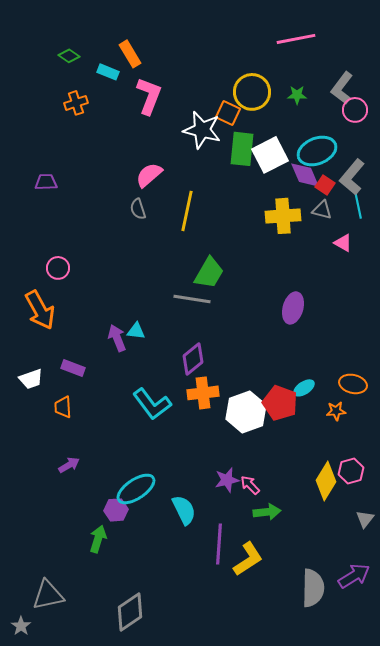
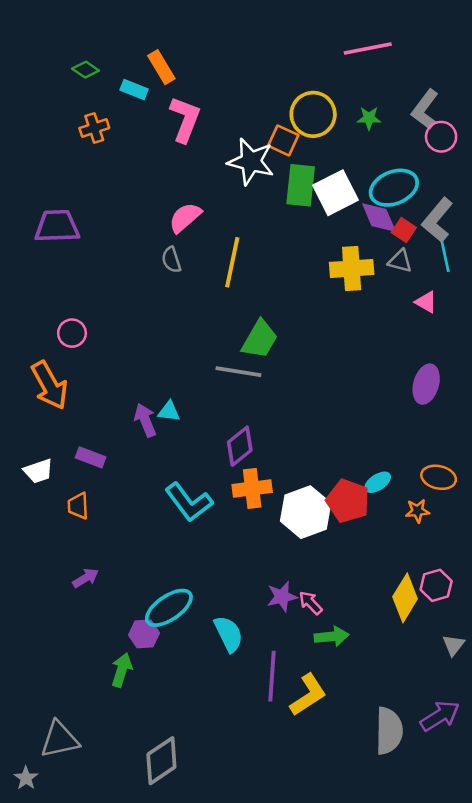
purple trapezoid: (46, 182) -> (57, 226), size x1.6
purple ellipse: (293, 308) -> (426, 384), moved

